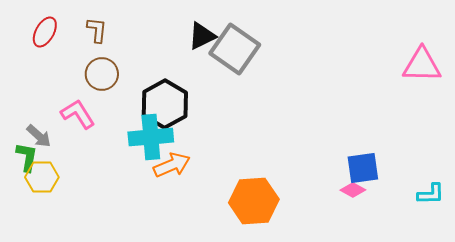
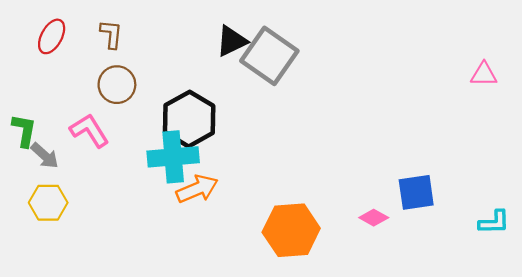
pink triangle: (422, 65) -> (484, 74), size x0.6
green L-shape: (27, 157) -> (24, 130), moved
pink diamond: (353, 190) -> (374, 218), moved

